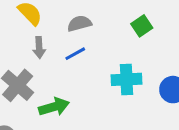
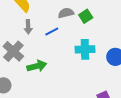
gray semicircle: (79, 24) -> (66, 13), moved
green square: (142, 26) -> (86, 16), moved

